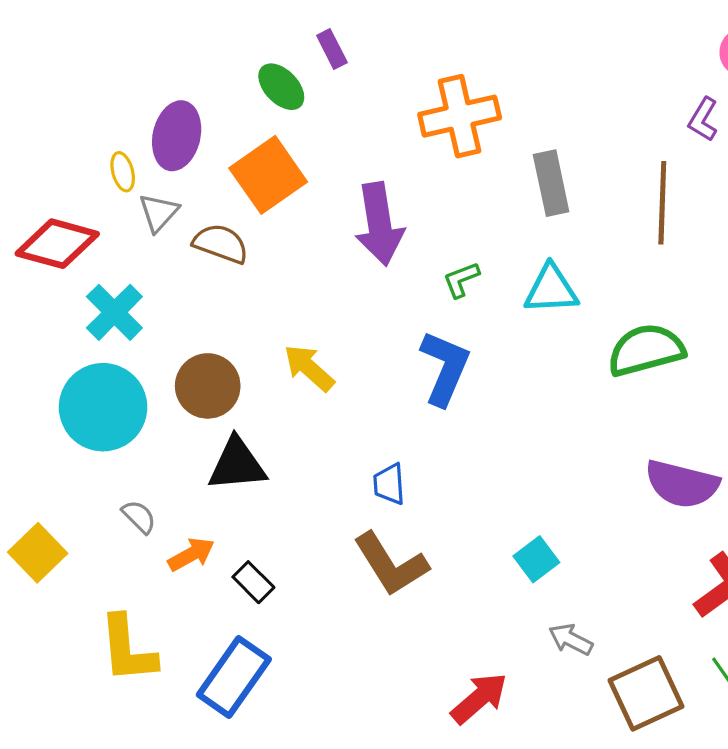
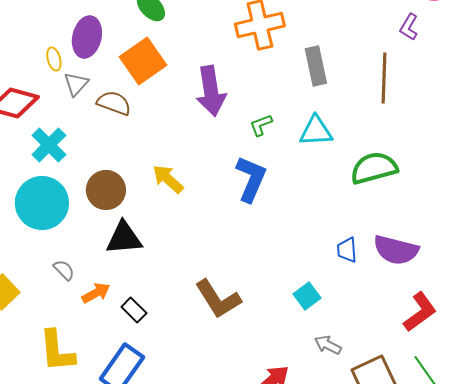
blue trapezoid: (389, 484) -> (347, 250), moved

